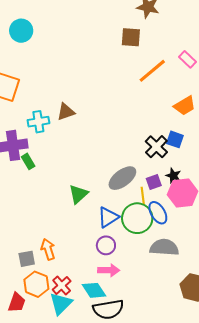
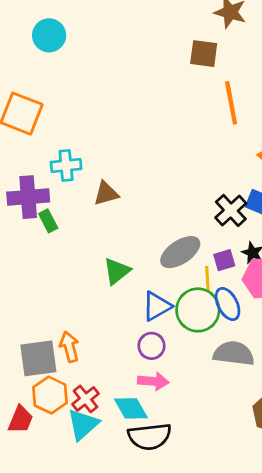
orange line: (152, 71) -> (231, 103), turned -64
brown triangle: (66, 112) -> (106, 193), moved
gray square: (27, 259) -> (38, 358), size x1.6

